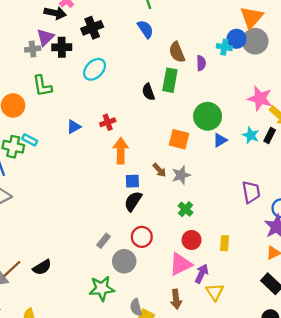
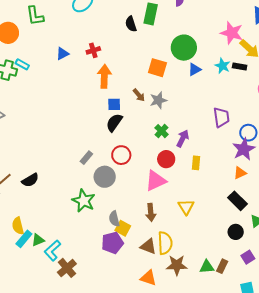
black rectangle: (270, 135) -> (240, 66), turned 72
purple arrow: (202, 274) -> (183, 138), moved
green star: (102, 288) -> (84, 201), turned 30

